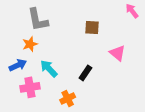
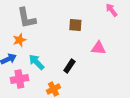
pink triangle: (118, 53) -> (98, 48), turned -35

